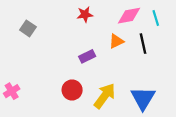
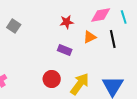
red star: (85, 14) -> (67, 22), moved
purple rectangle: (87, 56) -> (65, 50), turned 48

